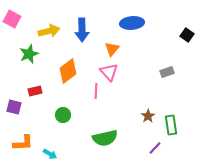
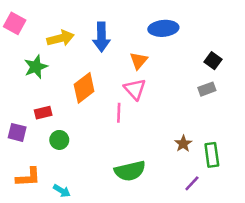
black square: (187, 35) -> (213, 61), moved
green circle: (63, 115) -> (59, 140), moved

